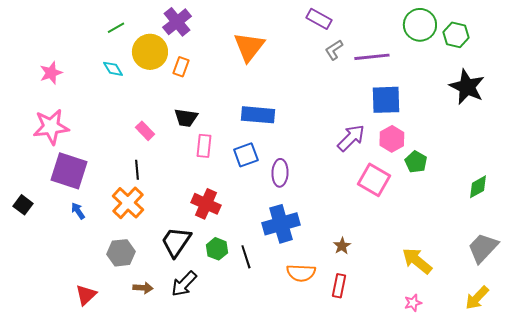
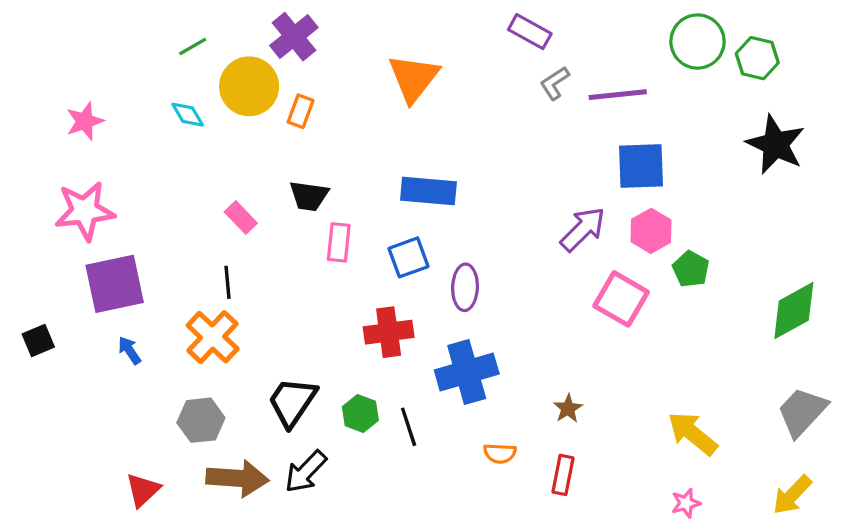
purple square: (69, 171) -> (115, 284), turned -30
green diamond: (478, 187) -> (794, 311), size x1.5
red cross: (206, 204) -> (389, 332), moved, turned -32
black square: (23, 205) -> (38, 340), turned 30
orange semicircle: (301, 273) -> (500, 453), size x0.7
brown arrow: (143, 288) -> (237, 478), size x1.8

